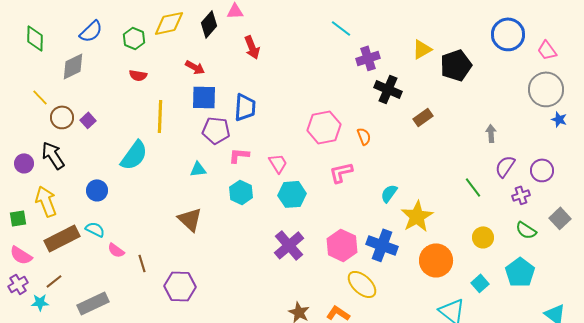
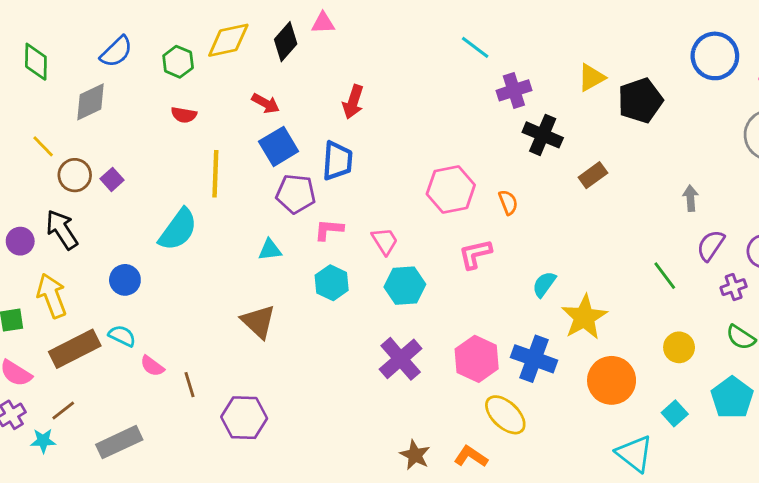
red arrow: (252, 47) -> (353, 102), moved, turned 40
blue square: (204, 97) -> (279, 146), turned -32

